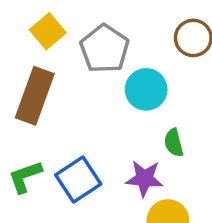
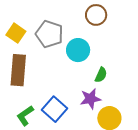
green semicircle: (174, 143) -> (101, 75), turned -126

